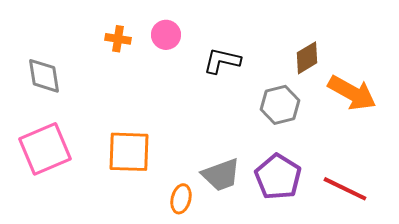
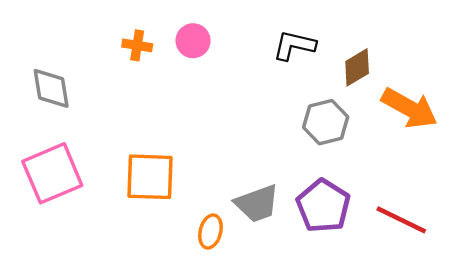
black L-shape: (222, 61) -> (294, 45), moved

